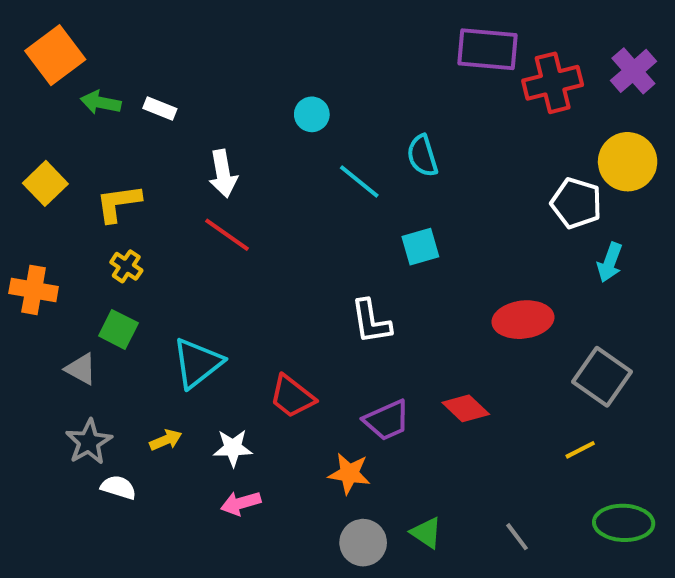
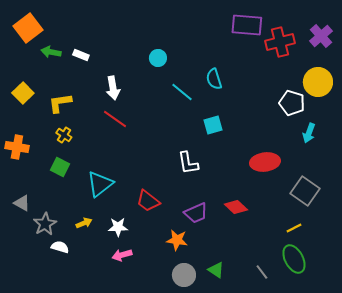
gray triangle: (81, 369) -> (22, 203), moved
green ellipse: (624, 523) -> (294, 259), moved, turned 60

